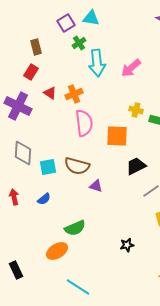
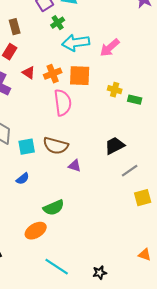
cyan arrow: (97, 63) -> (76, 43), turned 88
orange square: (117, 136) -> (80, 76), moved
black star: (127, 245) -> (100, 273), moved

